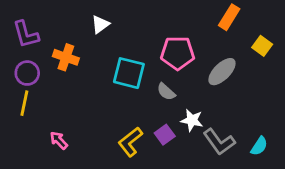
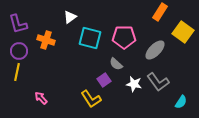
yellow square: (262, 46) -> (183, 32), size x1.5
cyan square: (129, 73) -> (90, 38), moved
purple square: (165, 135) -> (104, 80), moved
yellow L-shape: (130, 142) -> (91, 99), turned -85
gray L-shape: (219, 142) -> (158, 82), moved

